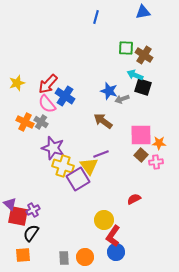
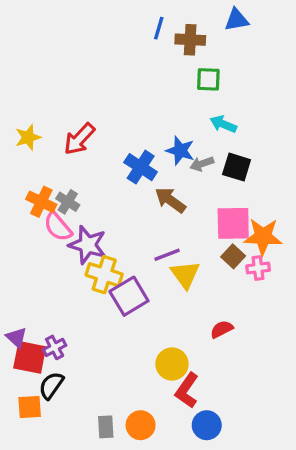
brown cross: (144, 55) -> (190, 40), moved, turned -30
black square: (143, 87) -> (237, 167), moved
blue cross: (65, 96) -> (141, 167), moved
pink semicircle: (47, 104) -> (58, 227), moved
orange star: (159, 143) -> (263, 237), size x1.6
yellow triangle: (89, 166) -> (185, 275), moved
blue circle: (116, 252) -> (207, 425), moved
orange square: (23, 255) -> (30, 407), moved

